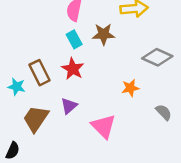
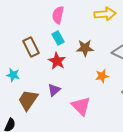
brown star: (103, 34) -> (85, 48), moved
brown rectangle: (40, 73) -> (31, 47), moved

